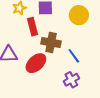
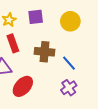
red rectangle: (33, 27) -> (13, 43), moved
red ellipse: (36, 63) -> (23, 86), moved

